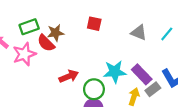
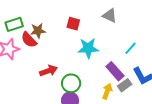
gray triangle: (139, 33) -> (110, 15), moved
cyan line: (167, 34) -> (130, 48), moved
cyan star: (115, 72) -> (88, 48), moved

